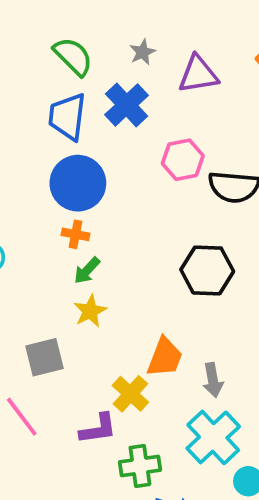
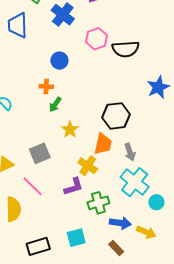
blue trapezoid: (67, 117) -> (18, 25), moved
blue circle: (78, 183) -> (59, 61), moved, size x0.6
black hexagon: (207, 270) -> (116, 116), moved
yellow star: (90, 311) -> (70, 130), moved

